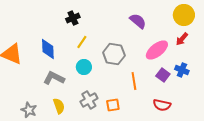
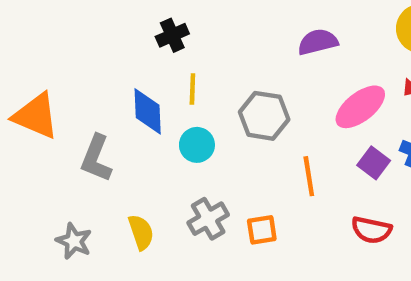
purple semicircle: (138, 21) -> (318, 42), turned -54
yellow line: (82, 42) -> (192, 89), turned -32
blue diamond: (48, 49) -> (148, 111), moved
gray L-shape: (54, 78) -> (96, 158), moved, turned -95

